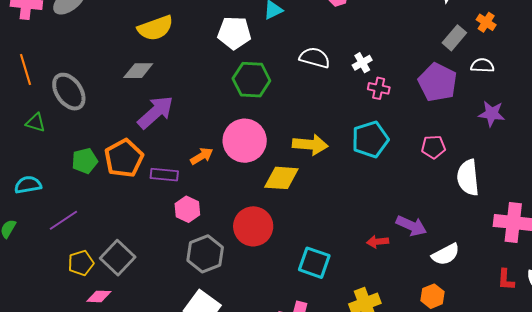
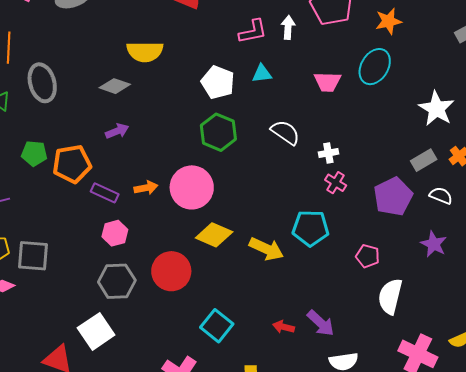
purple arrow: (156, 112) -> (117, 131), size x0.6
yellow arrow: (310, 145) -> (266, 249), moved
gray square: (118, 258) -> (33, 256), turned 32

